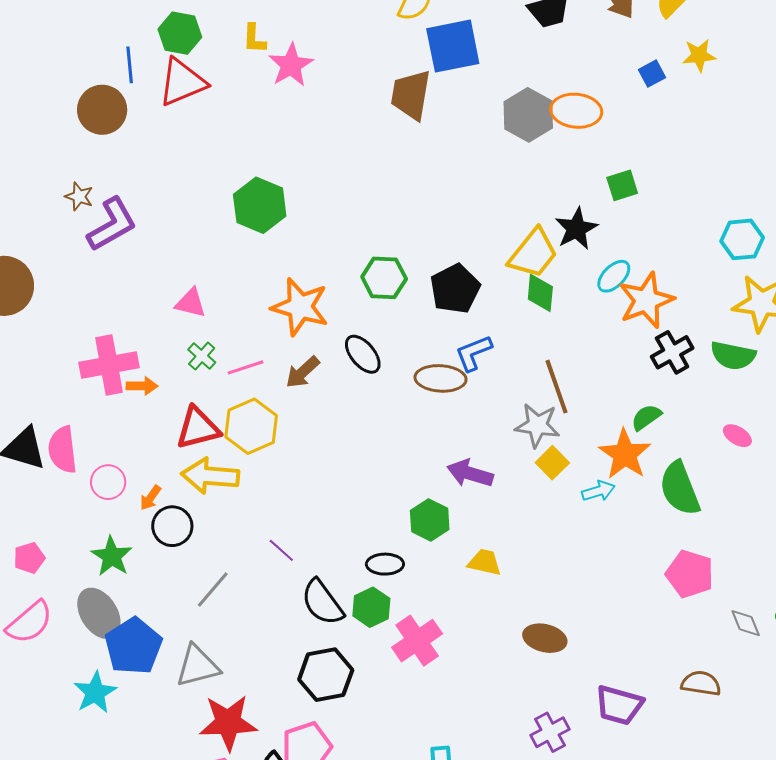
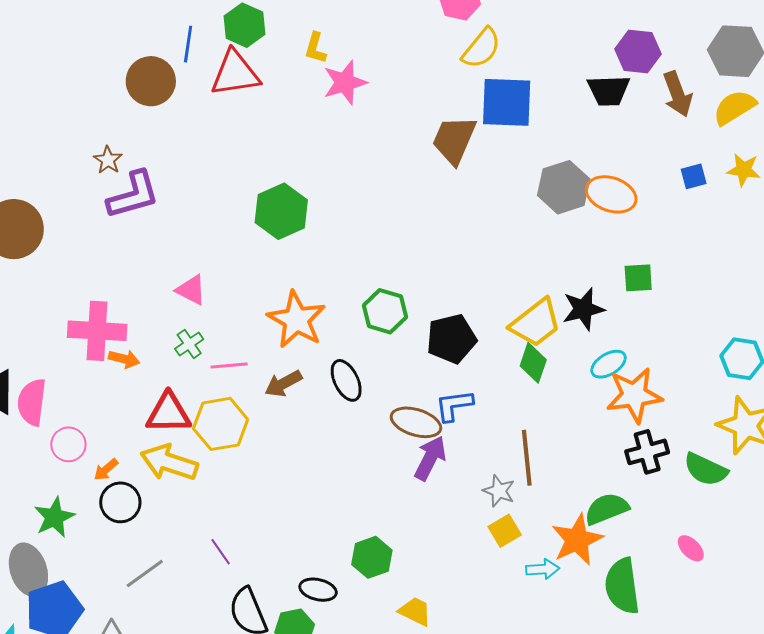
green semicircle: (646, 417) -> (607, 509), size x1.4
gray star: (537, 425) -> (499, 491), size x0.7
purple arrow: (470, 473) -> (430, 458), moved, turned 87

